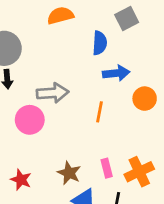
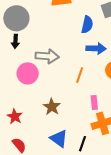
pink rectangle: (107, 168) -> (94, 103), moved
brown star: (69, 173) -> (52, 107), moved

